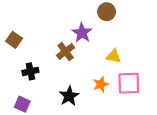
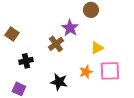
yellow triangle: (114, 56) -> (97, 48), turned -40
black star: (69, 96) -> (59, 82), turned -30

